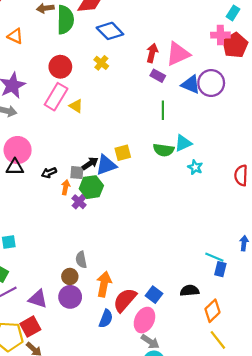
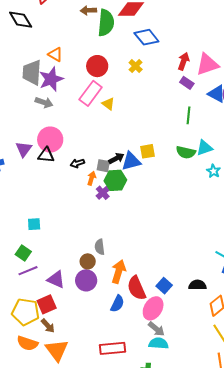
orange triangle: (15, 36) -> (55, 54), moved
red semicircle: (125, 300) -> (137, 288), turned -70

